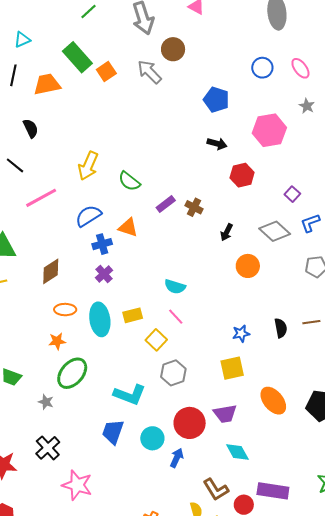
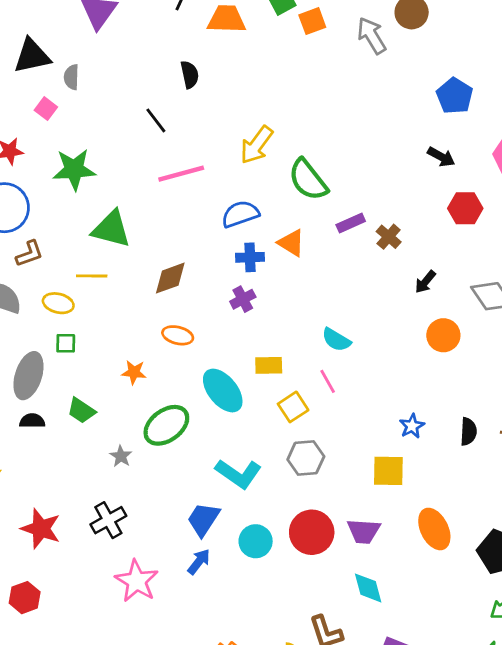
green semicircle: (129, 181) -> (308, 180), size x1.4
cyan ellipse: (100, 319) -> (223, 390), moved, turned -44
blue star: (241, 334) -> (412, 426), turned -30
orange star: (57, 341) -> (134, 372), moved
blue arrow: (177, 458) -> (199, 562), moved

